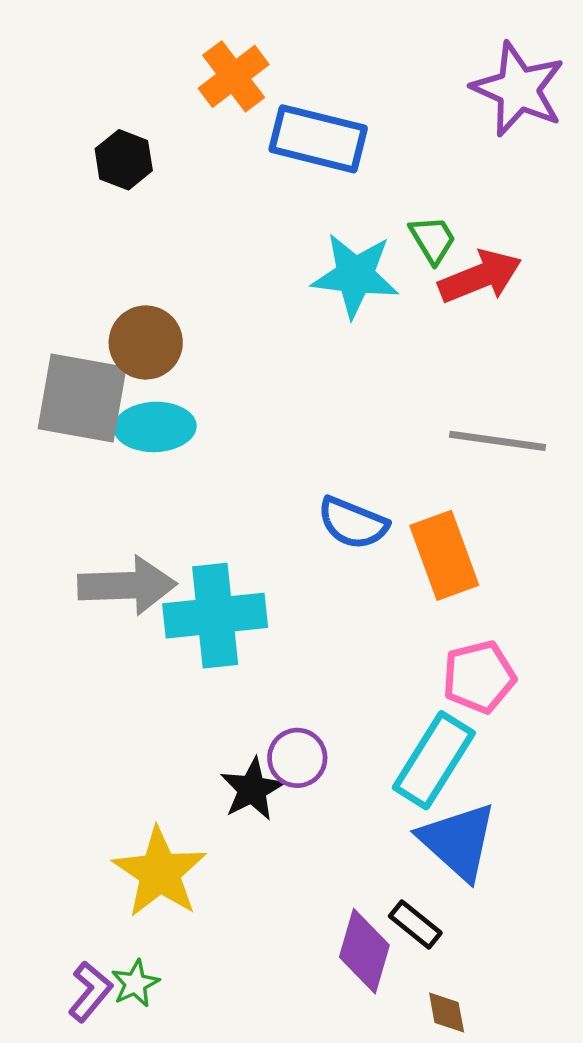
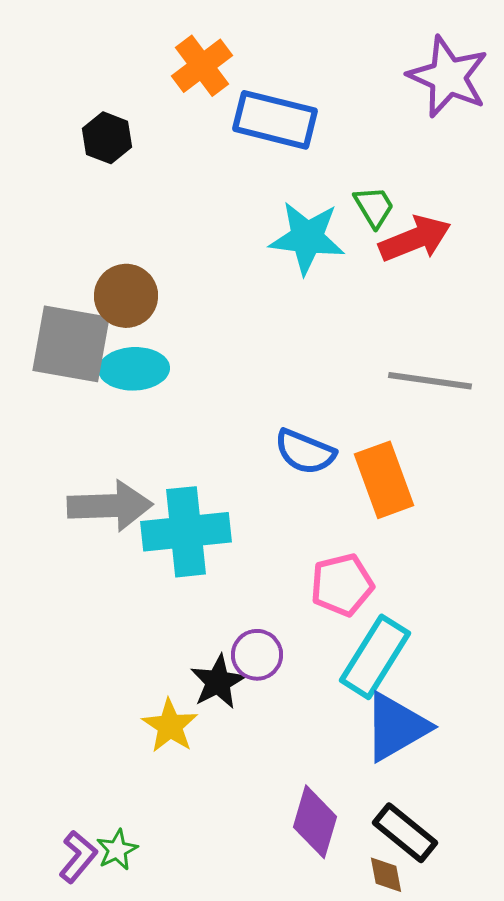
pink pentagon: (479, 677) -> (342, 585), moved
blue triangle: (458, 841) -> (396, 727), turned 48
yellow star: (160, 872) -> (170, 726), moved, size x0.7
black rectangle: (415, 925) -> (405, 833), moved, size x1.4

